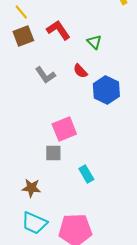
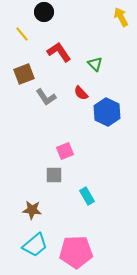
brown square: (23, 36) -> (24, 74), moved
pink square: (64, 129) -> (65, 151), size x0.7
cyan trapezoid: (34, 223) -> (35, 245), turned -64

